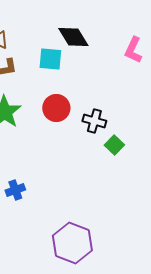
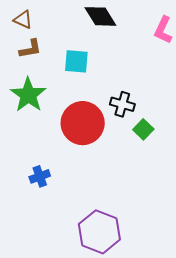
cyan square: (50, 59) -> (76, 61), moved
red circle: (56, 108) -> (83, 123), moved, size x1.5

